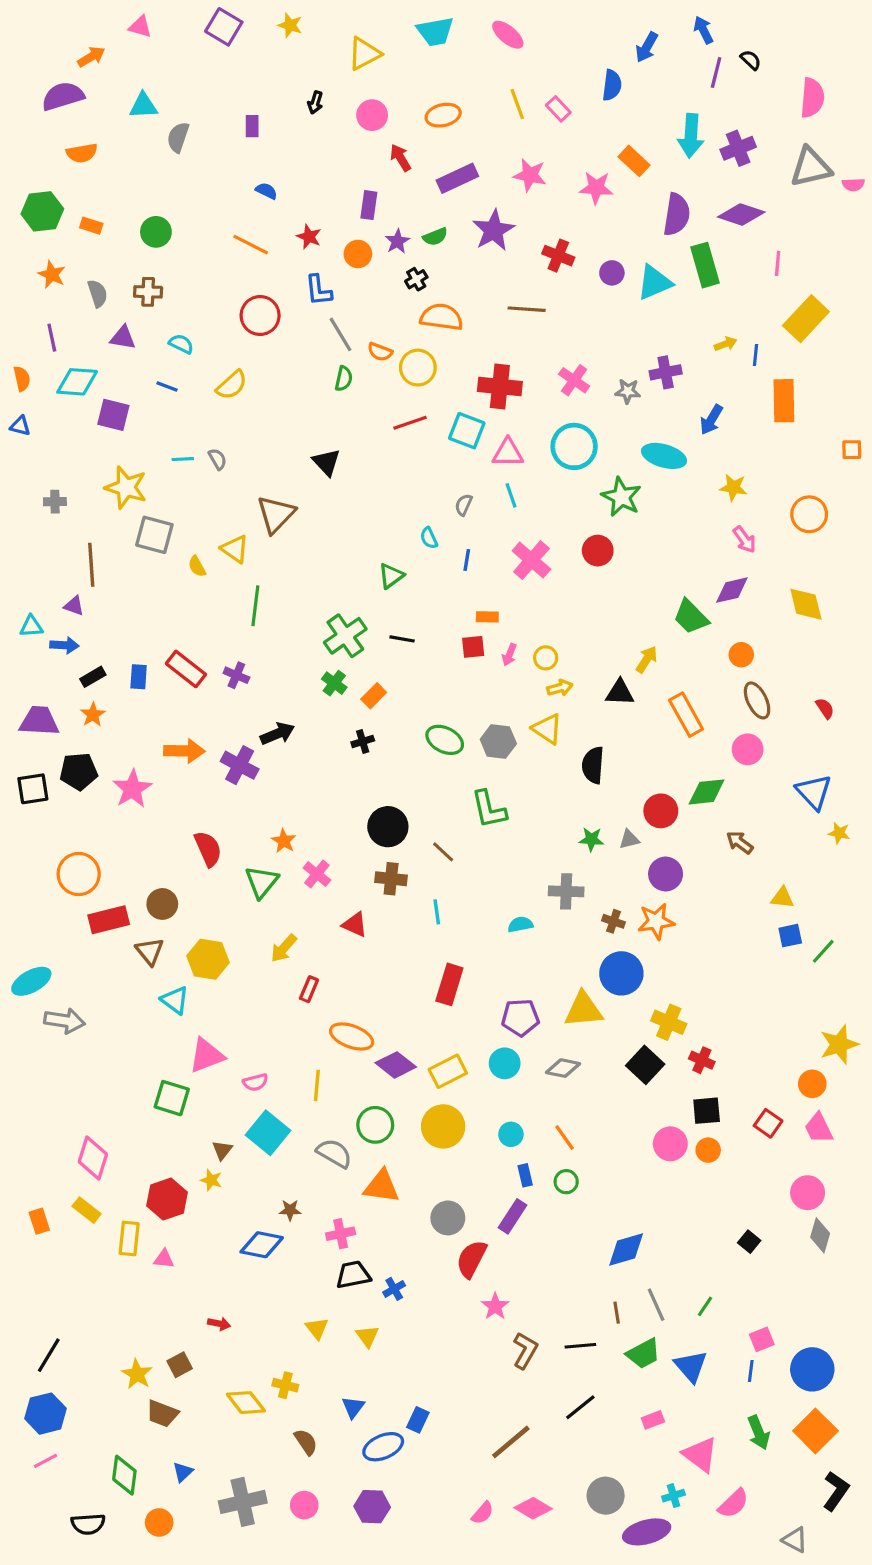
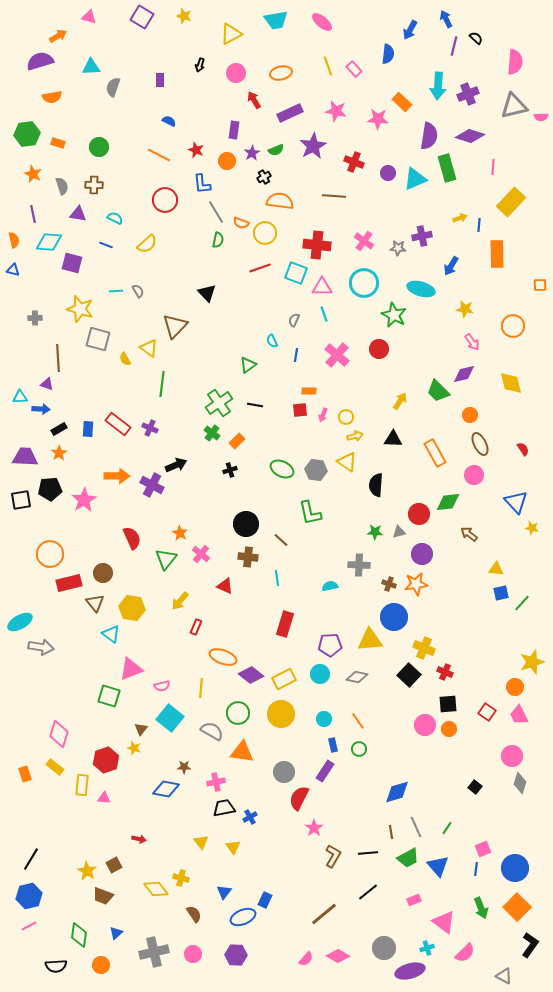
yellow arrow: (647, 659) -> (400, 401), moved

